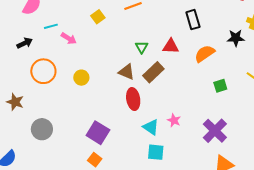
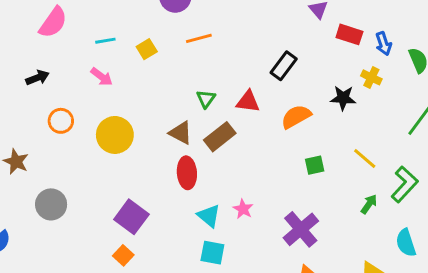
black rectangle: (193, 20) -> (284, 66), turned 48
cyan line: (51, 26) -> (105, 41), moved
orange circle: (43, 71) -> (61, 121), size x0.7
yellow circle: (81, 78) -> (115, 135), size x1.6

